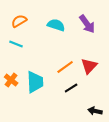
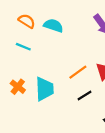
orange semicircle: (19, 21) -> (27, 21), turned 63
cyan semicircle: (56, 25) -> (53, 26), moved

